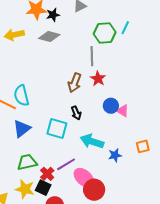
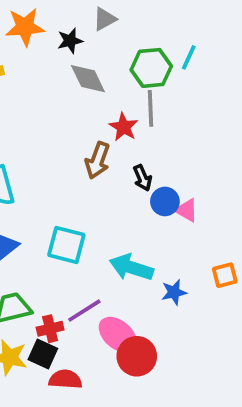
black star: (53, 15) -> (70, 41), moved
gray diamond: (49, 37) -> (88, 79), moved, turned 50
gray line: (92, 56) -> (151, 108), moved
red star: (98, 79) -> (124, 127), moved
black arrow: (76, 113) -> (142, 178), moved
red cross: (47, 174) -> (50, 329), turned 32

